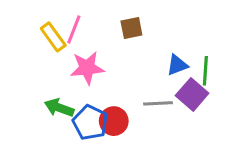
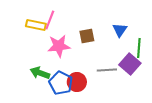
brown square: (131, 28) -> (87, 36), moved
yellow rectangle: (53, 37) -> (36, 25), turned -42
blue triangle: (177, 65) -> (120, 30), moved, turned -35

